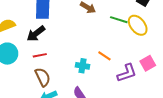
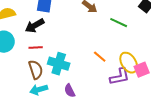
yellow ellipse: (138, 25) -> (129, 63), moved
cyan cross: (83, 66) -> (59, 64), moved, size x1.5

